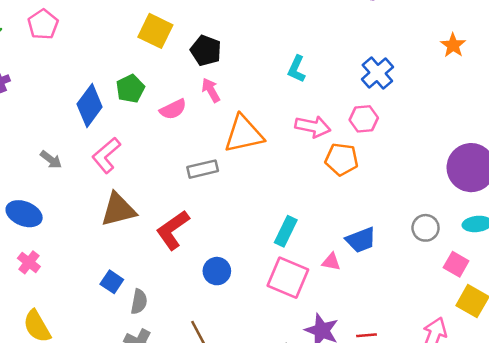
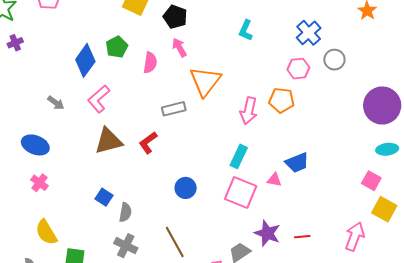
pink semicircle: (173, 109) -> (150, 63), turned -55
pink arrow: (313, 127) -> (249, 111), moved, turned 92
orange triangle: (244, 134) -> (205, 81), turned -40
gray circle: (426, 228) -> (334, 60), moved
red L-shape: (173, 230) -> (148, 143), moved, size x0.7

